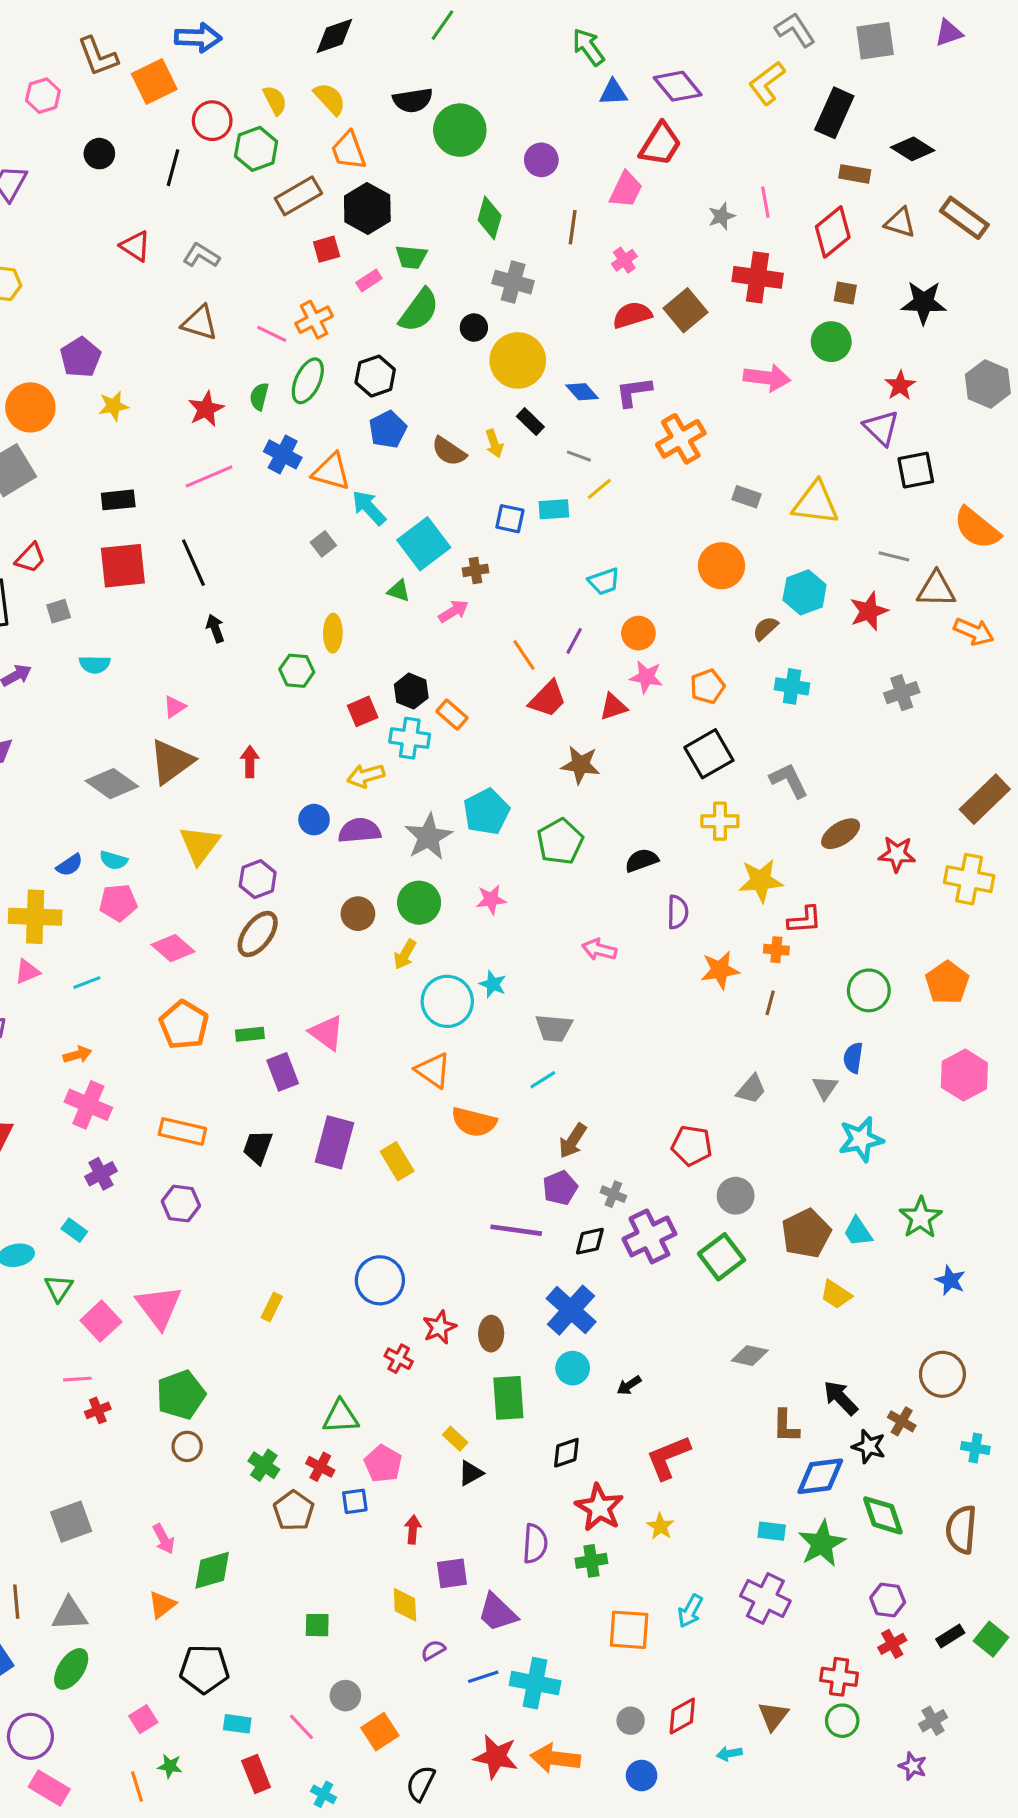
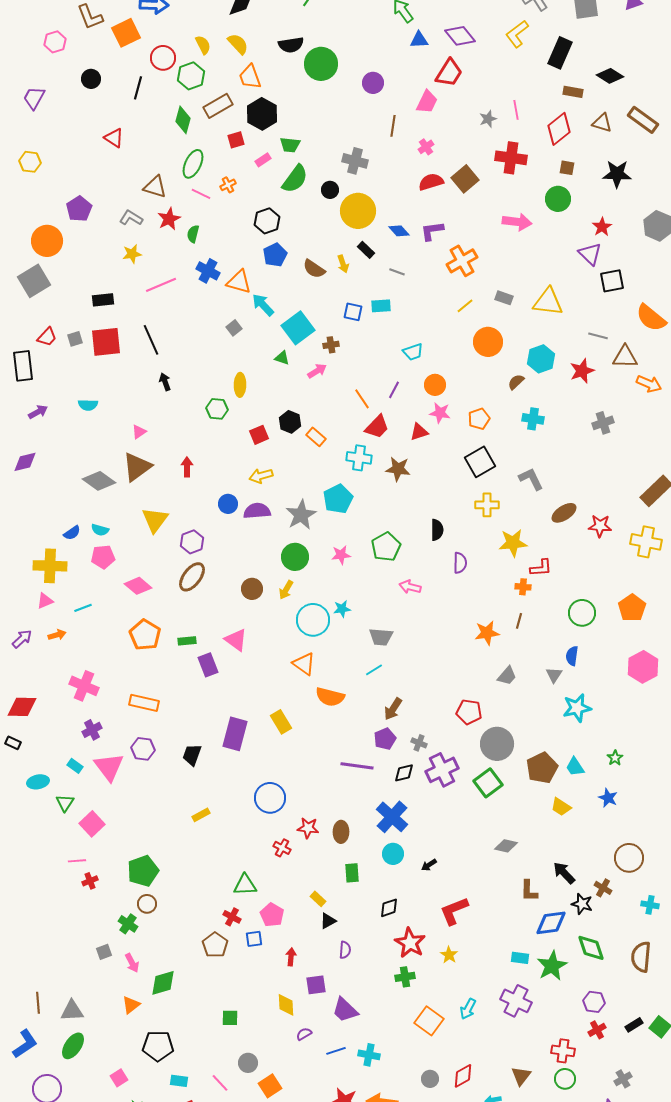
green diamond: (490, 218) -> (183, 120), moved
gray L-shape: (201, 255) -> (131, 218), moved
orange cross: (314, 320) -> (228, 185), size x0.7
green ellipse: (308, 381) -> (193, 164), moved
yellow star: (113, 406) -> (132, 254), moved
red star: (206, 409) -> (169, 219), moved
yellow line: (599, 489) -> (465, 306), moved
gray square: (59, 611) -> (75, 339), moved
cyan cross: (410, 738) -> (359, 458), moved
green pentagon: (560, 842) -> (386, 547), moved
black semicircle: (642, 860) -> (437, 530), turned 110
brown circle: (358, 914) -> (252, 589), moved
orange star: (720, 970) -> (487, 633), moved
cyan star: (493, 984) -> (342, 609), turned -30
orange arrow: (77, 1055) -> (57, 635), moved
purple rectangle: (334, 1142) -> (235, 734), moved
black trapezoid: (258, 1147) -> (192, 755), moved
gray circle: (736, 1196) -> (497, 744), size x1.4
green star: (921, 1218) -> (615, 758), size x0.6
blue star: (950, 1280) -> (608, 798), moved
pink triangle: (159, 1307) -> (109, 767), moved
yellow rectangle: (272, 1307) -> (201, 815), turned 36
red star: (439, 1327) -> (308, 828), turned 30
green rectangle: (508, 1398) -> (352, 873), size x0.7
green cross: (264, 1465) -> (128, 924), moved
gray square: (71, 1522) -> (104, 952), moved, size x0.6
purple semicircle: (535, 1544) -> (345, 950), moved, size x0.7
orange square: (629, 1630) -> (429, 1021), turned 32
cyan cross: (535, 1683) -> (369, 1055), size x0.7

